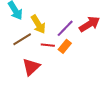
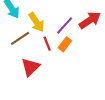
red line: (48, 45) -> (47, 44), turned 64

